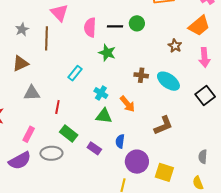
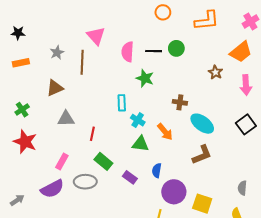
cyan rectangle: (75, 73) -> (122, 103), moved, turned -42
cyan ellipse: (168, 81) -> (202, 124), moved

